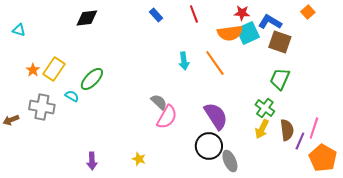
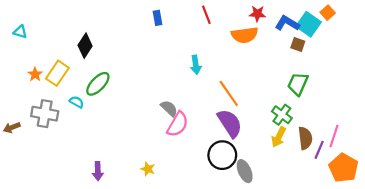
blue rectangle: (156, 15) -> (157, 18), moved, turned 32
black diamond: (87, 18) -> (85, 46), moved, turned -50
cyan square: (248, 33) -> (308, 24), moved, turned -30
brown square: (280, 42) -> (298, 45), size x0.6
orange line: (215, 63) -> (229, 93), moved

